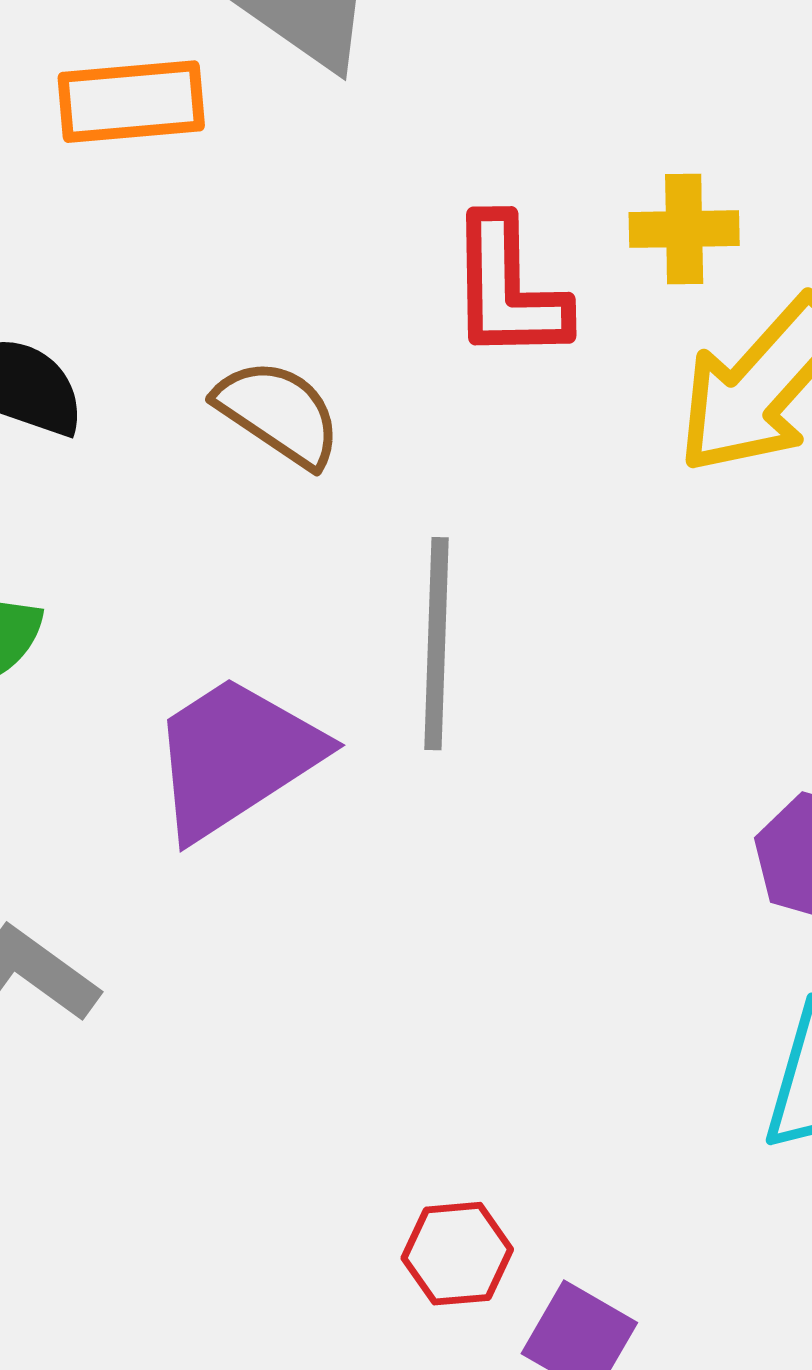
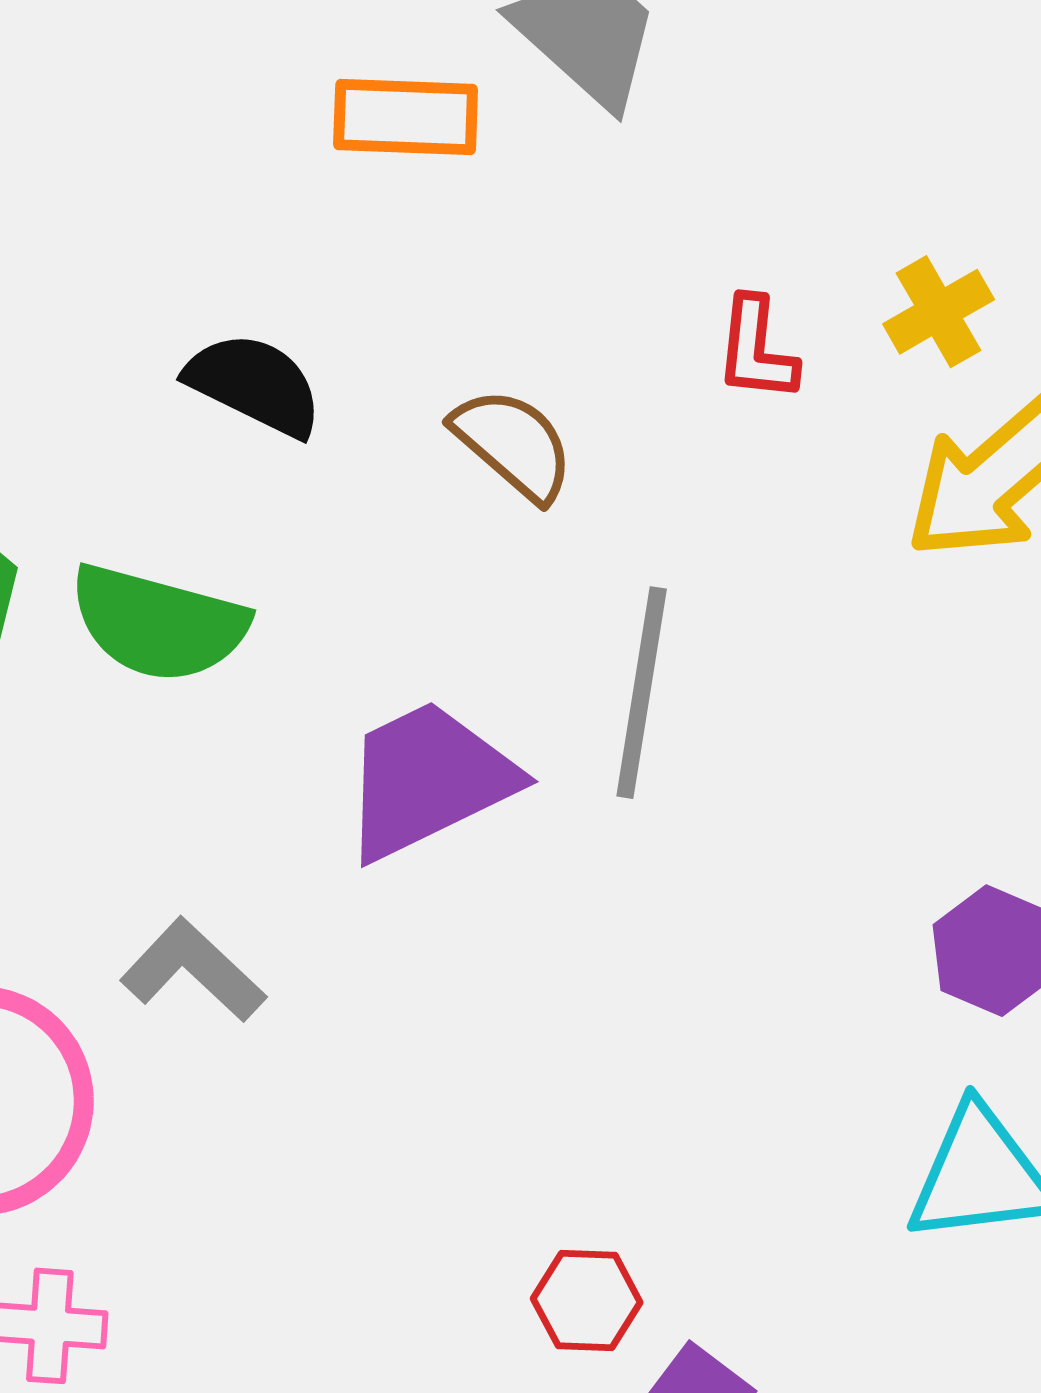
yellow cross: (684, 229) -> (939, 312), turned -36
red L-shape: (508, 289) -> (756, 349), size x0.7

